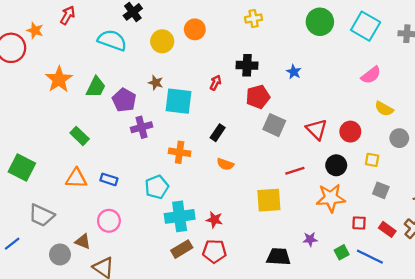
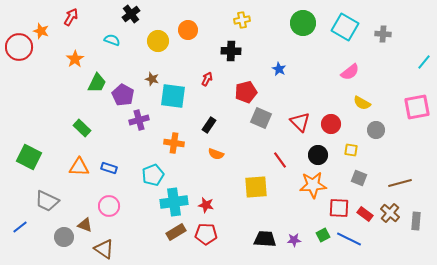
cyan semicircle: (112, 40) -> (112, 40), size x0.6
black cross: (247, 65) -> (231, 51), moved
orange star: (59, 79) -> (75, 59), moved, size x0.7
red line: (295, 171) -> (280, 160), turned 72
red square: (359, 223) -> (339, 208), size x1.5
purple star: (310, 239) -> (294, 240), moved

